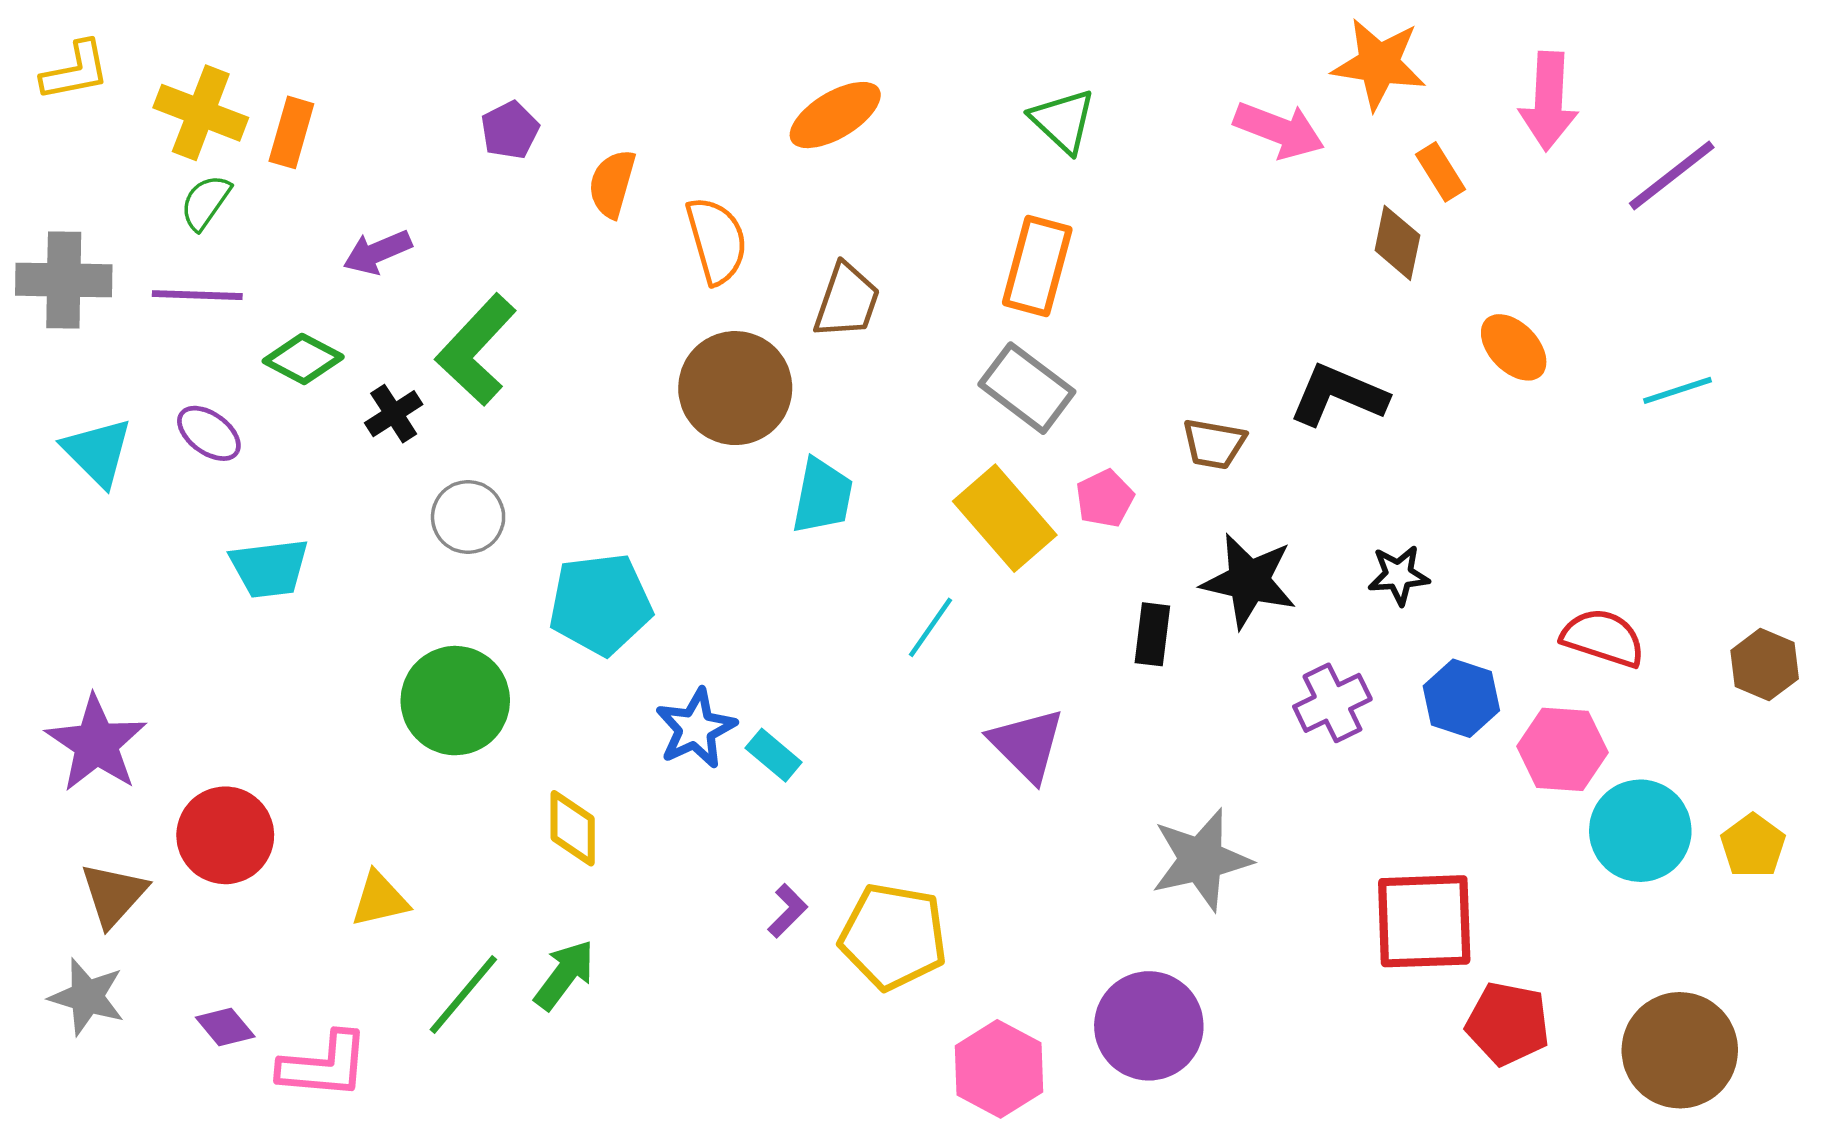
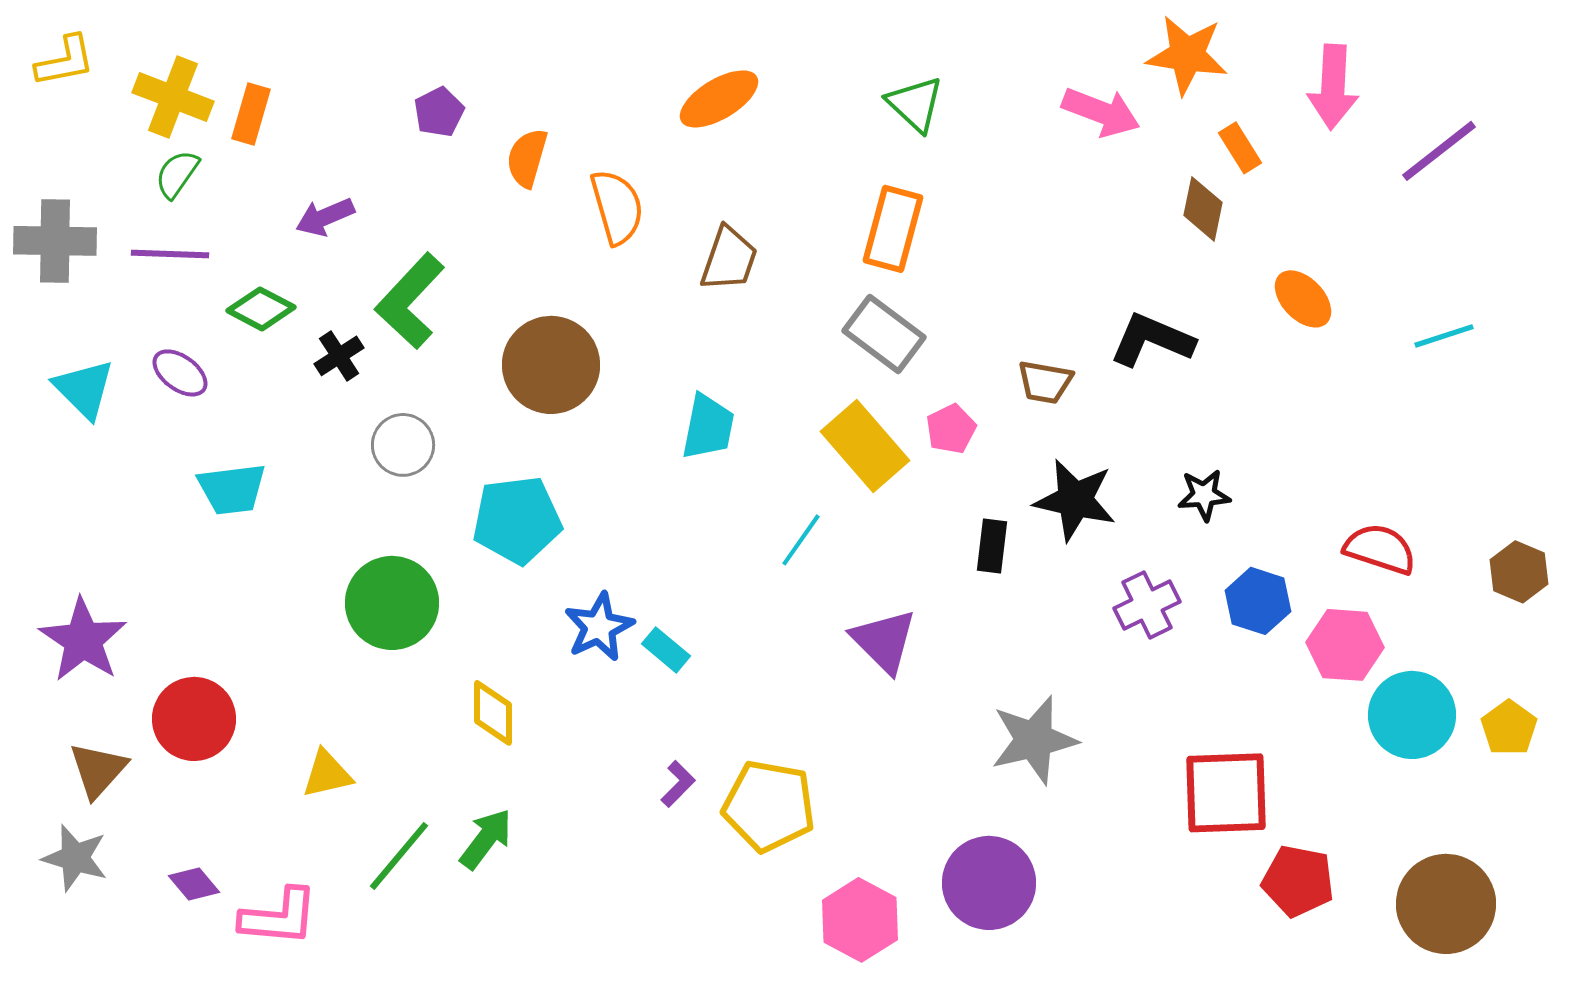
brown circle: (735, 388) -> (551, 365), moved

